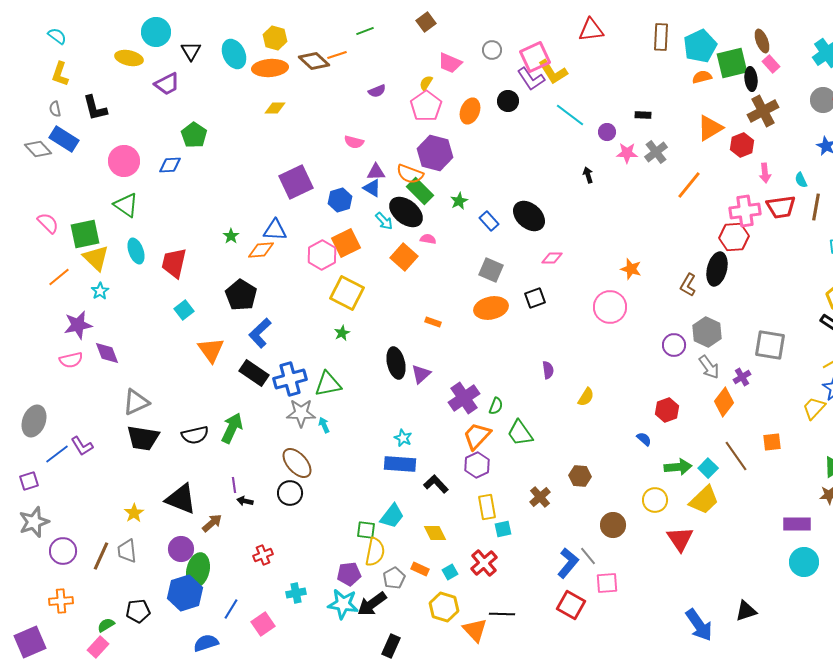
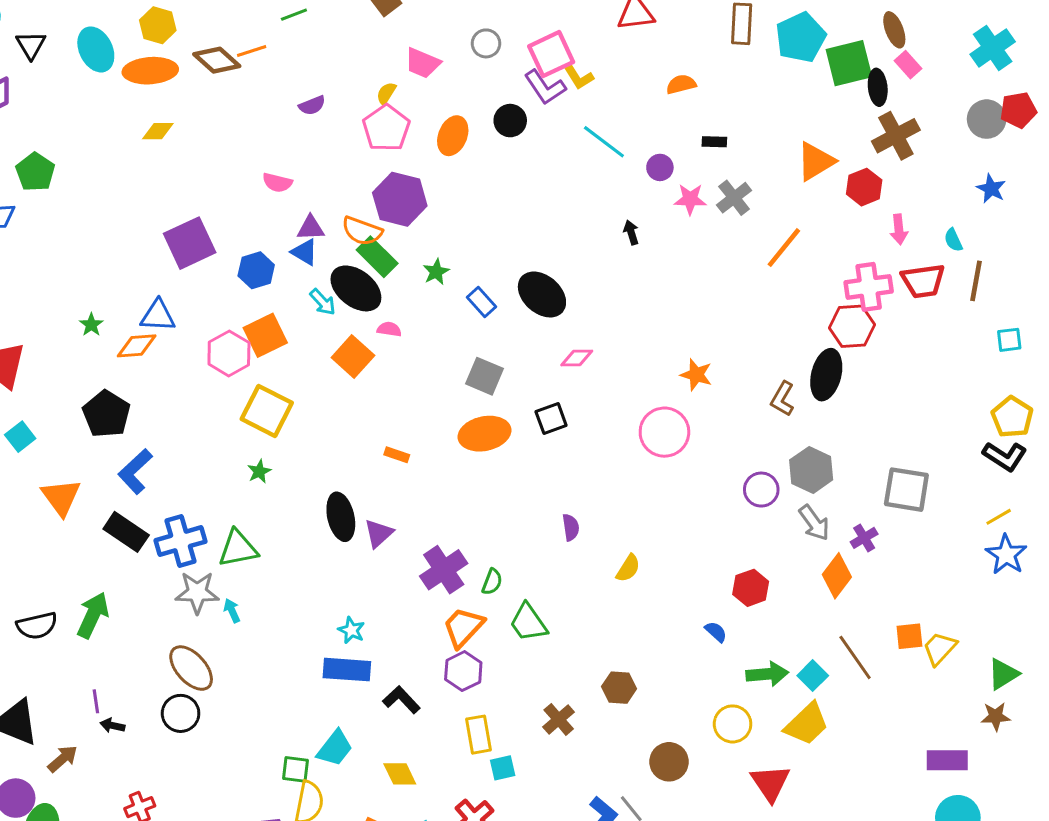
yellow L-shape: (553, 72) -> (578, 77), size x0.7
orange semicircle: (702, 77) -> (681, 84), moved
yellow trapezoid: (814, 408) -> (940, 648), moved

